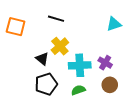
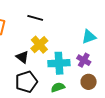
cyan triangle: (114, 24) -> (89, 37), moved

